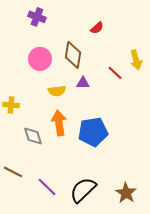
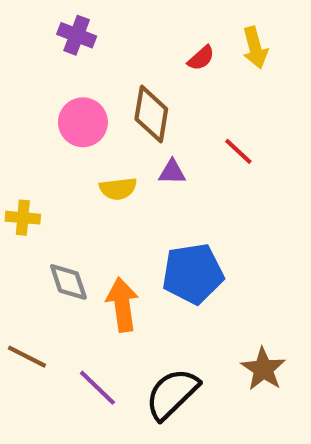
yellow arrow: (136, 60) -> (255, 48), moved
orange arrow: (59, 123) -> (122, 305), moved
brown star: (126, 193) -> (263, 369), moved

